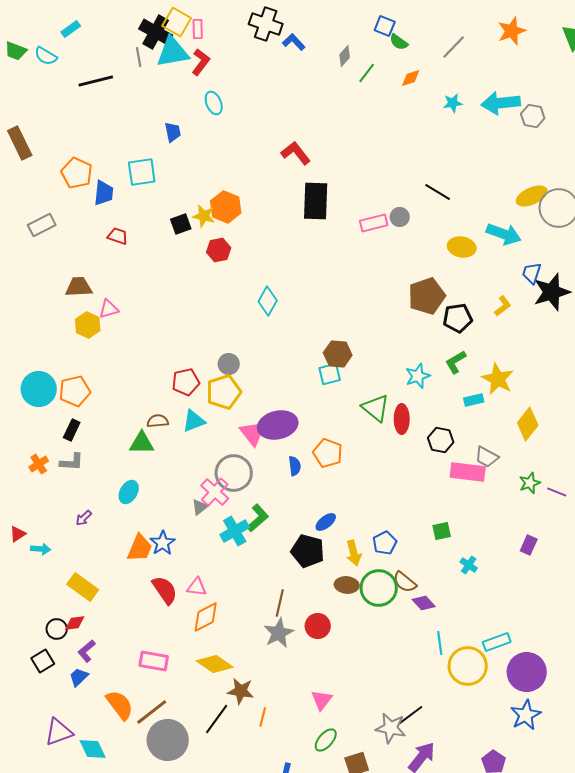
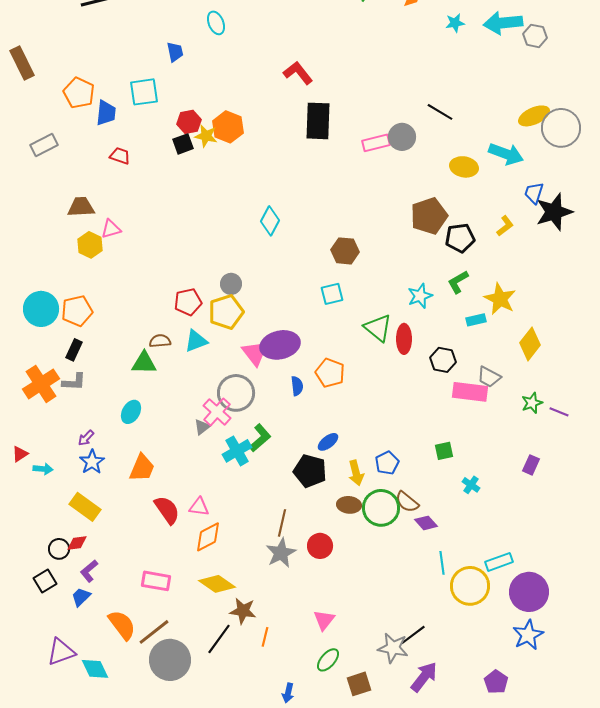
gray circle: (400, 217) -> (402, 137), size x1.4
red hexagon: (219, 250) -> (189, 122), moved
brown hexagon: (338, 354) -> (345, 251), moved
orange cross: (39, 464) -> (41, 384), size x1.8
blue star: (163, 543) -> (92, 462), moved

